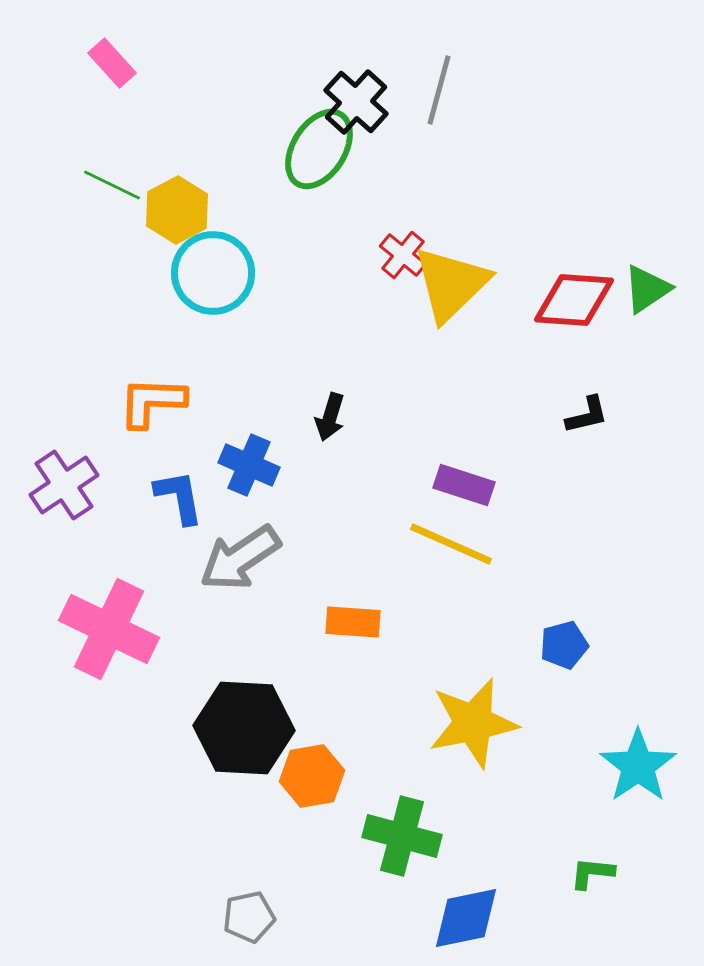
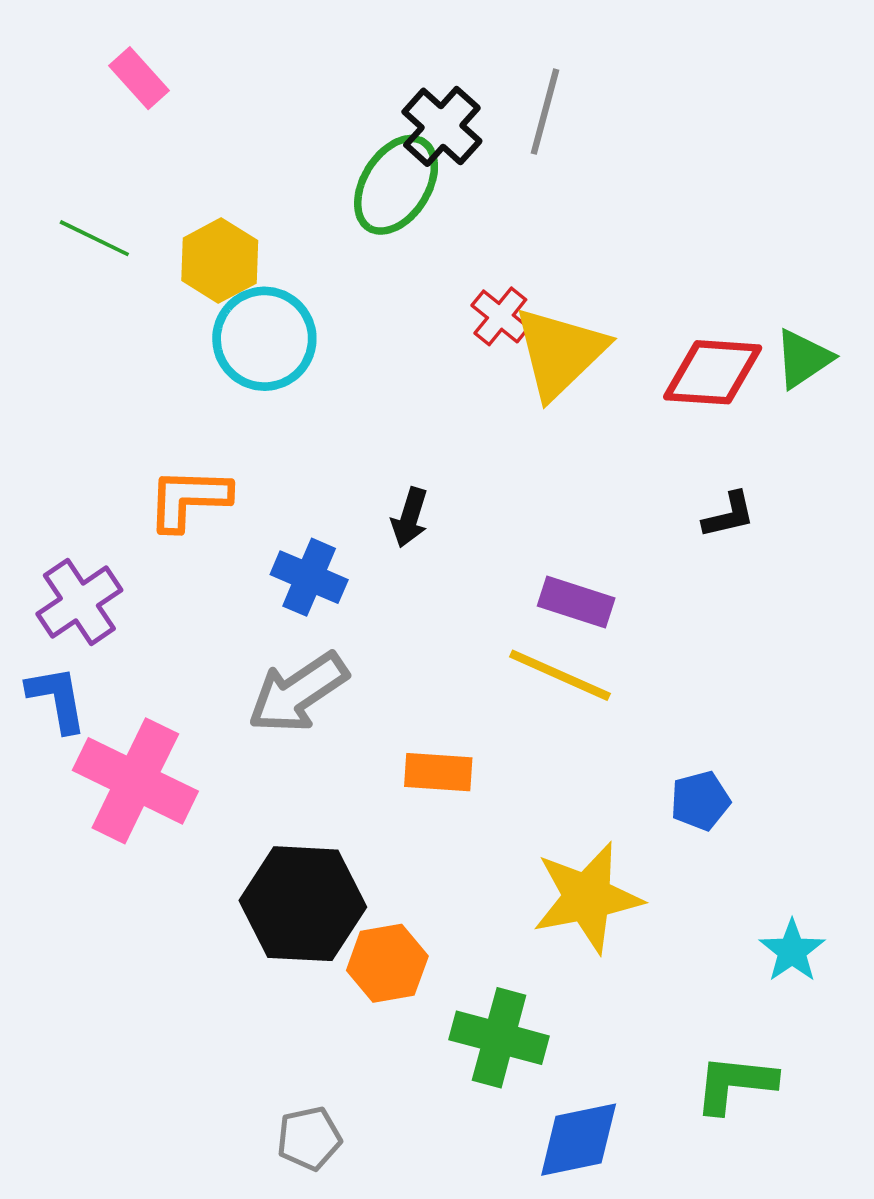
green line: (112, 185) -> (94, 238), moved
blue L-shape: (179, 497) -> (57, 699), moved
cyan star: (638, 766) -> (792, 951), size x0.7
green L-shape: (592, 873) -> (735, 1084), size x1.5

